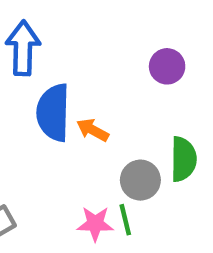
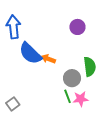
blue semicircle: (53, 113) -> (30, 53), turned -40
pink star: (95, 224) -> (81, 99), moved

